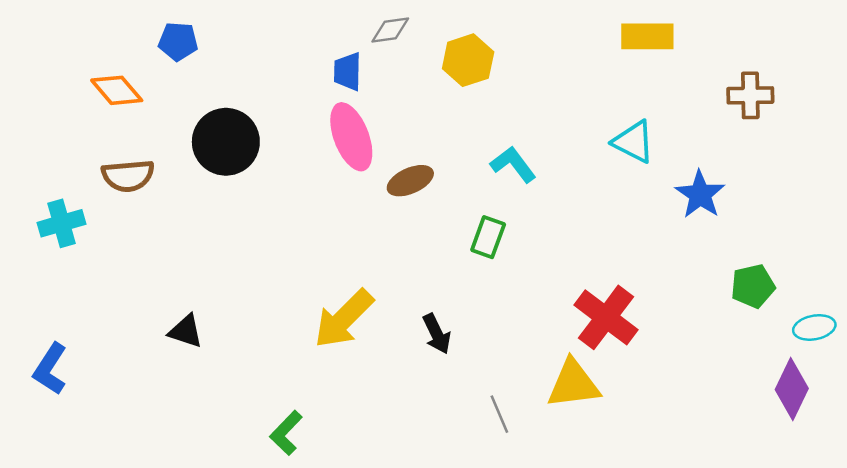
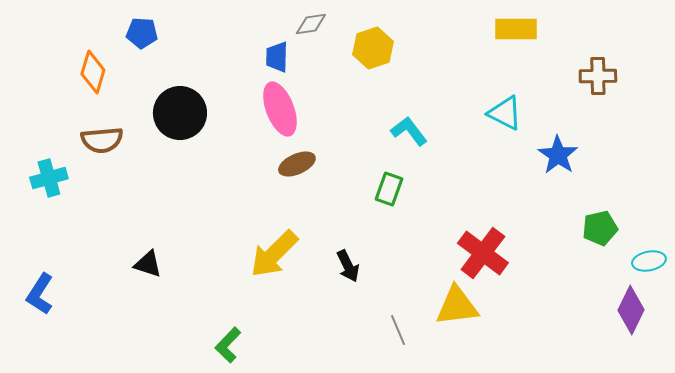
orange diamond: (117, 90) -> (93, 72), turned 57
brown ellipse: (410, 181) -> (297, 164), moved

